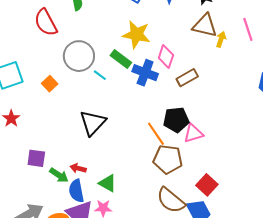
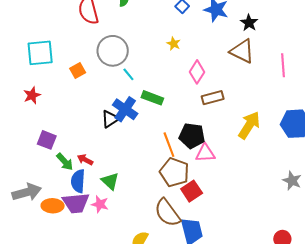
yellow star: (136, 35) -> (174, 44), size x0.5
yellow arrow: (221, 39) -> (249, 125), moved, size x1.8
green rectangle: (121, 59) -> (152, 98), moved, turned -30
blue cross: (145, 73) -> (125, 109), moved
black triangle: (93, 123) -> (110, 119), size x0.7
red square: (207, 185) -> (192, 191), moved

